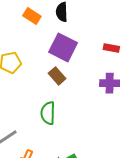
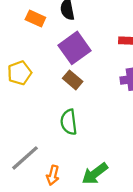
purple square: (63, 47) -> (74, 48), turned 36

